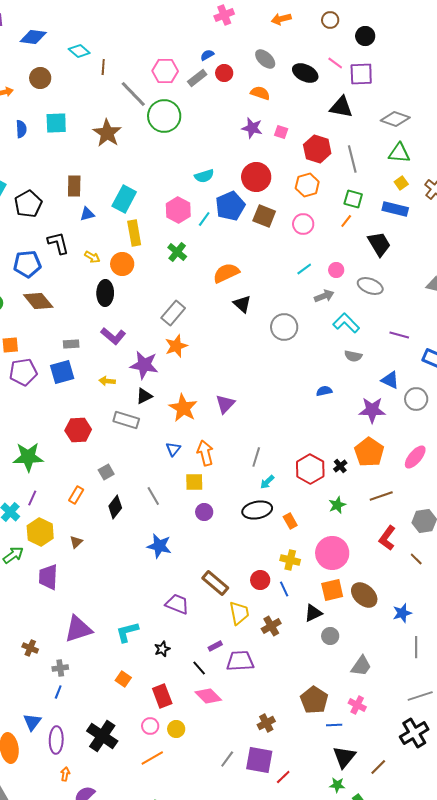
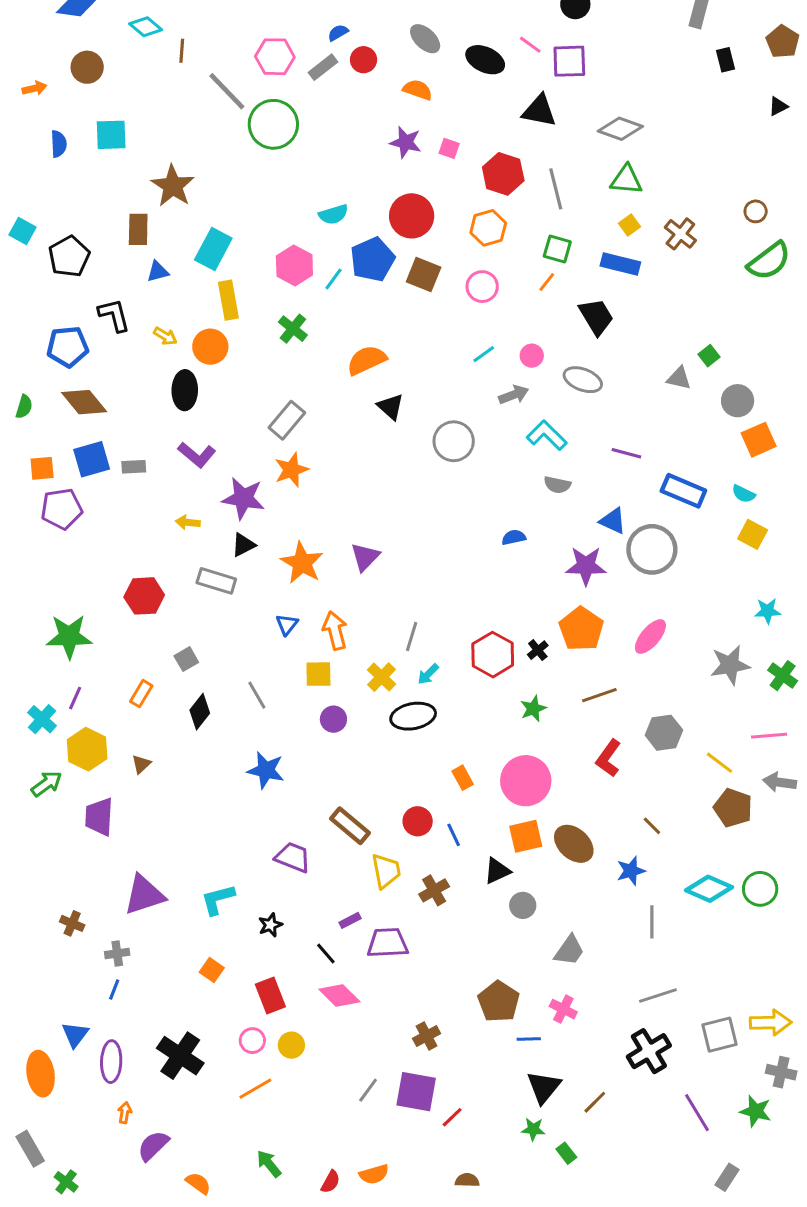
brown star: (107, 133) -> (173, 186), moved
blue square: (62, 372) -> (92, 459), moved
gray circle: (416, 399) -> (652, 549), size x1.4
orange rectangle: (290, 521) -> (463, 778), moved
brown line: (416, 559) -> (652, 826), moved
yellow cross: (290, 560) -> (382, 677), moved, turned 30

